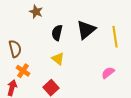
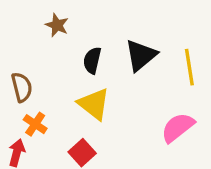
yellow triangle: (58, 59) -> (94, 104), size x1.5
pink semicircle: (108, 73) -> (178, 127), size x1.5

